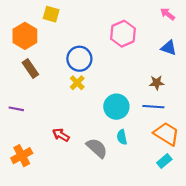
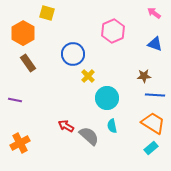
yellow cross: (77, 83) -> (88, 76), moved
blue line: (153, 107) -> (155, 95), moved
red arrow: (61, 135) -> (66, 126), moved

